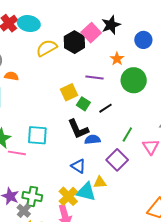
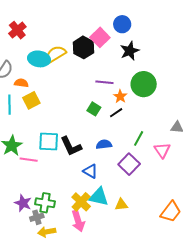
cyan ellipse: (29, 24) -> (39, 59), moved
black star: (111, 25) -> (130, 51), moved
blue circle: (143, 40) -> (122, 24), moved
orange star: (117, 59) -> (120, 96), moved
yellow square: (69, 92) -> (31, 100), moved
black L-shape: (78, 129) -> (71, 146), moved
yellow triangle: (100, 182) -> (121, 205), moved
gray cross: (24, 211) -> (37, 217), turned 32

